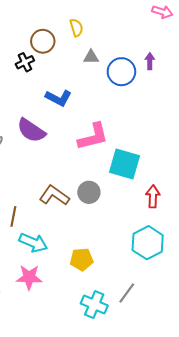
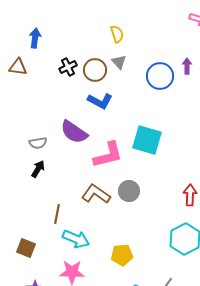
brown circle: (43, 41) -> (95, 70), moved
gray triangle: (91, 57) -> (119, 62), moved, turned 49
pink L-shape: (93, 137) -> (108, 155), moved
cyan square: (125, 164) -> (147, 140), moved

